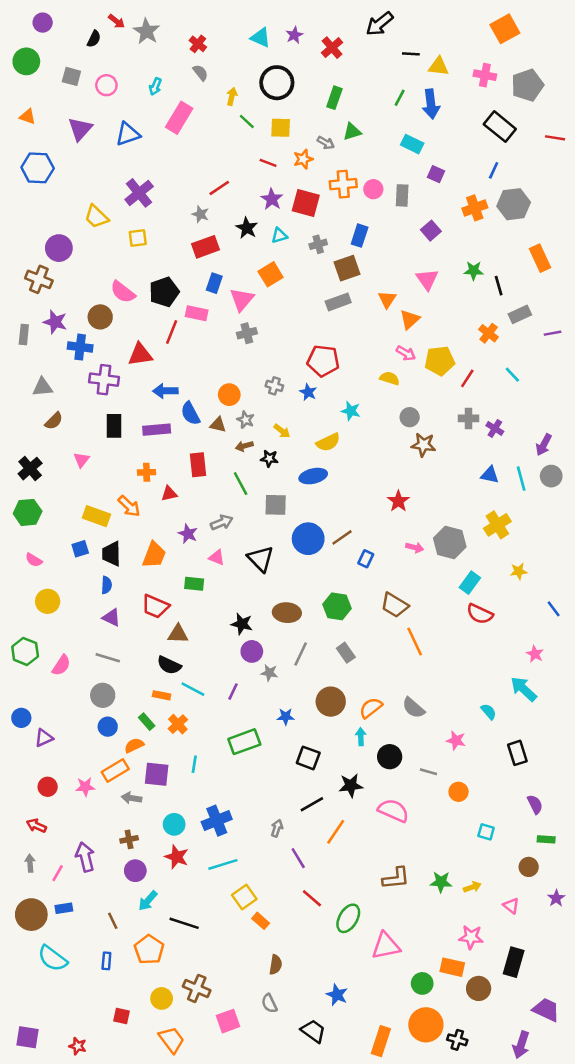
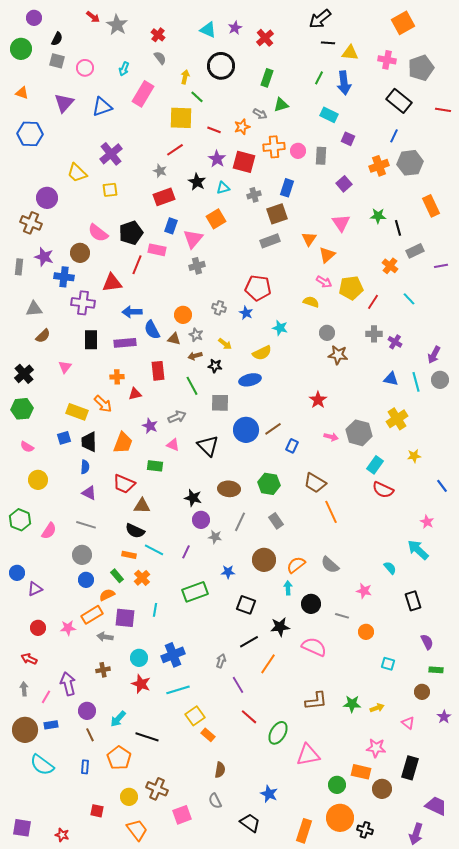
black arrow: (380, 24) -> (320, 19), moved
black semicircle: (94, 39) -> (57, 39), moved
yellow square: (281, 128) -> (181, 118), moved, size x1.4
purple circle: (135, 871) -> (87, 711), moved

